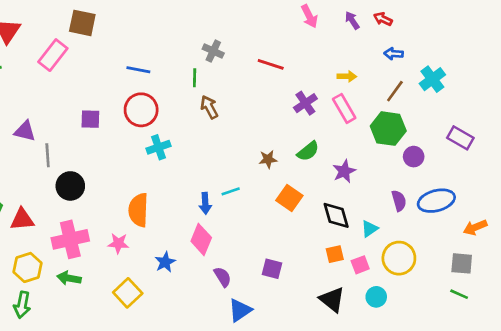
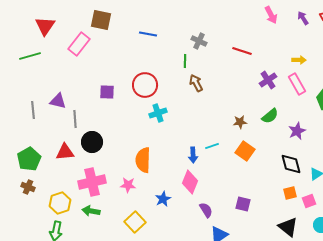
blue line: (138, 70) -> (148, 34), moved
orange square: (289, 198) -> (245, 151), moved
red triangle: (22, 219) -> (65, 152), moved

